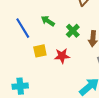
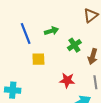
green arrow: (48, 21) -> (51, 31), turned 120
red star: (62, 56) -> (67, 80), moved

